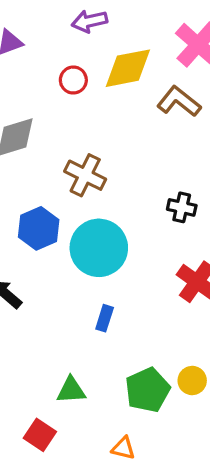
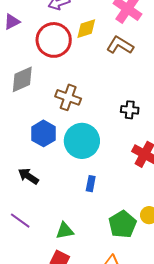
yellow diamond: (128, 68) -> (86, 29), size x0.7
red circle: (73, 80) -> (54, 40), size x2.0
green triangle: (71, 390) -> (65, 231), moved

